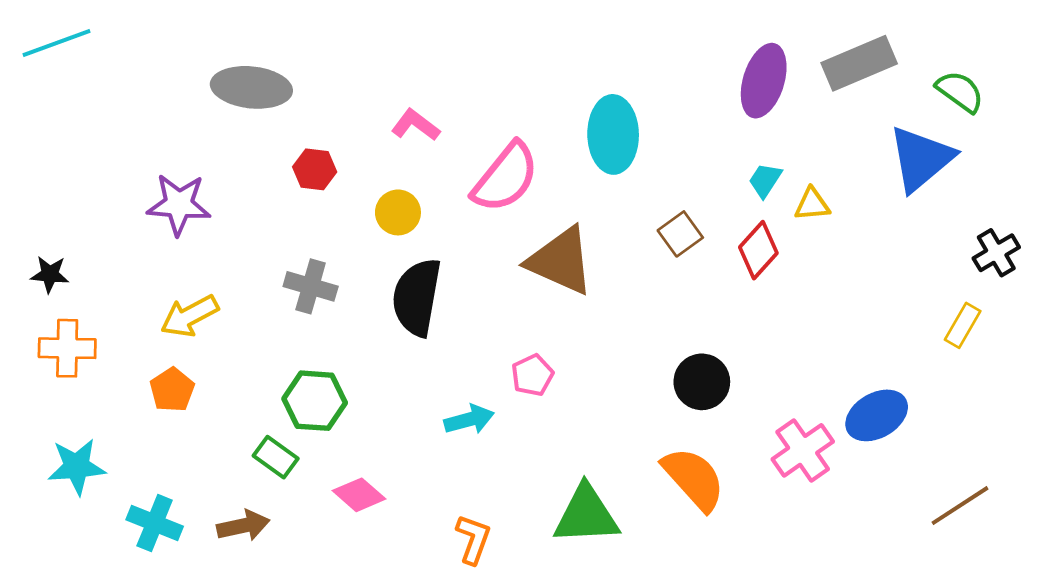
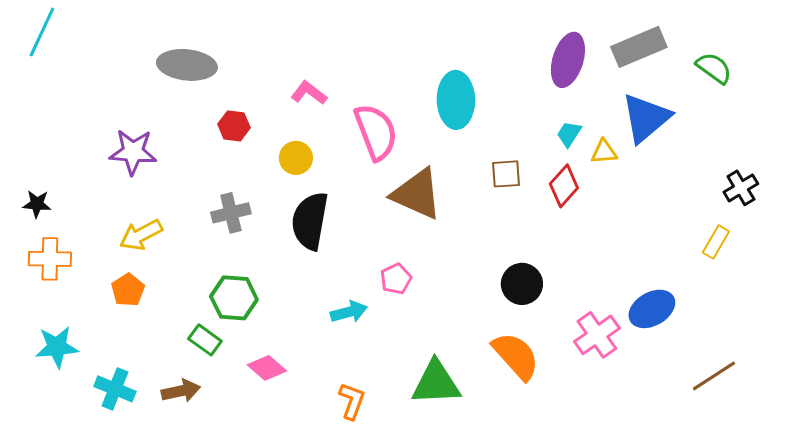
cyan line: (56, 43) -> (42, 32), turned -45
blue triangle: (921, 159) -> (646, 118), moved
pink semicircle: (506, 177) -> (376, 132), turned -60
brown square: (680, 234) -> (506, 174), turned 32
gray cross: (311, 286) -> (231, 213), turned -30

